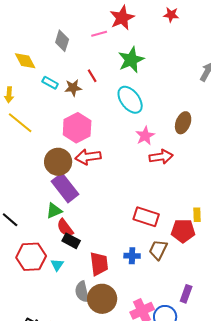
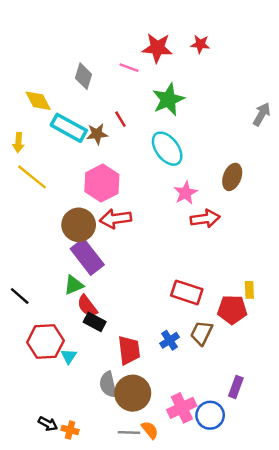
red star: (171, 15) -> (200, 44), moved
red star: (122, 18) -> (157, 48), turned 30
pink line: (99, 34) -> (129, 68), turned 35
cyan rectangle: (50, 83) -> (69, 128), size x1.8
blue cross: (132, 256) -> (170, 340), turned -35
cyan triangle: (57, 265) -> (69, 356), moved

